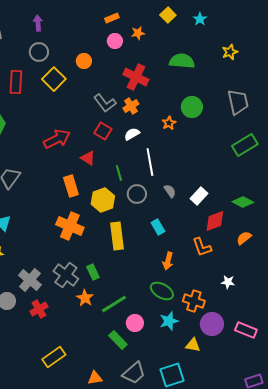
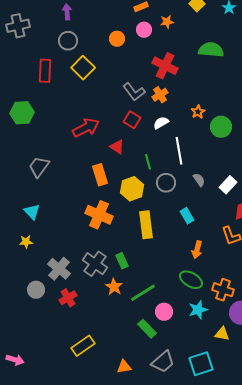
orange circle: (84, 61) -> (117, 39), moved
green circle: (192, 107) -> (221, 127), moved

